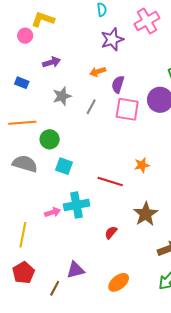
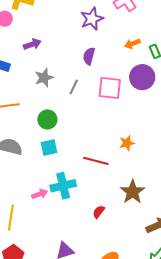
orange arrow: (98, 72) -> (132, 44), moved
purple semicircle: (118, 84) -> (89, 56), moved
green circle: (50, 139) -> (47, 119), moved
cyan square: (64, 166) -> (49, 147), turned -30

